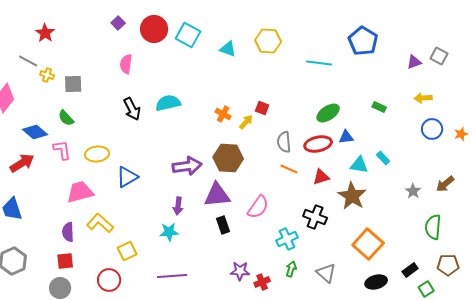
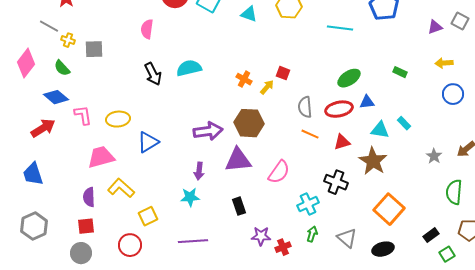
green semicircle: (66, 118) -> (62, 68), moved
black rectangle: (223, 225) -> (239, 206), moved
black ellipse: (376, 282) -> (383, 249), moved

